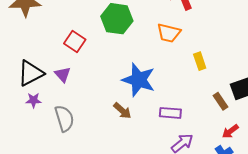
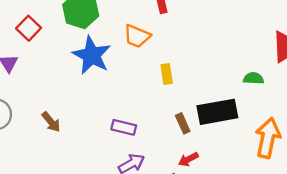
blue star: (139, 80) -> (92, 55), moved
brown arrow: (122, 111) -> (51, 122), moved

